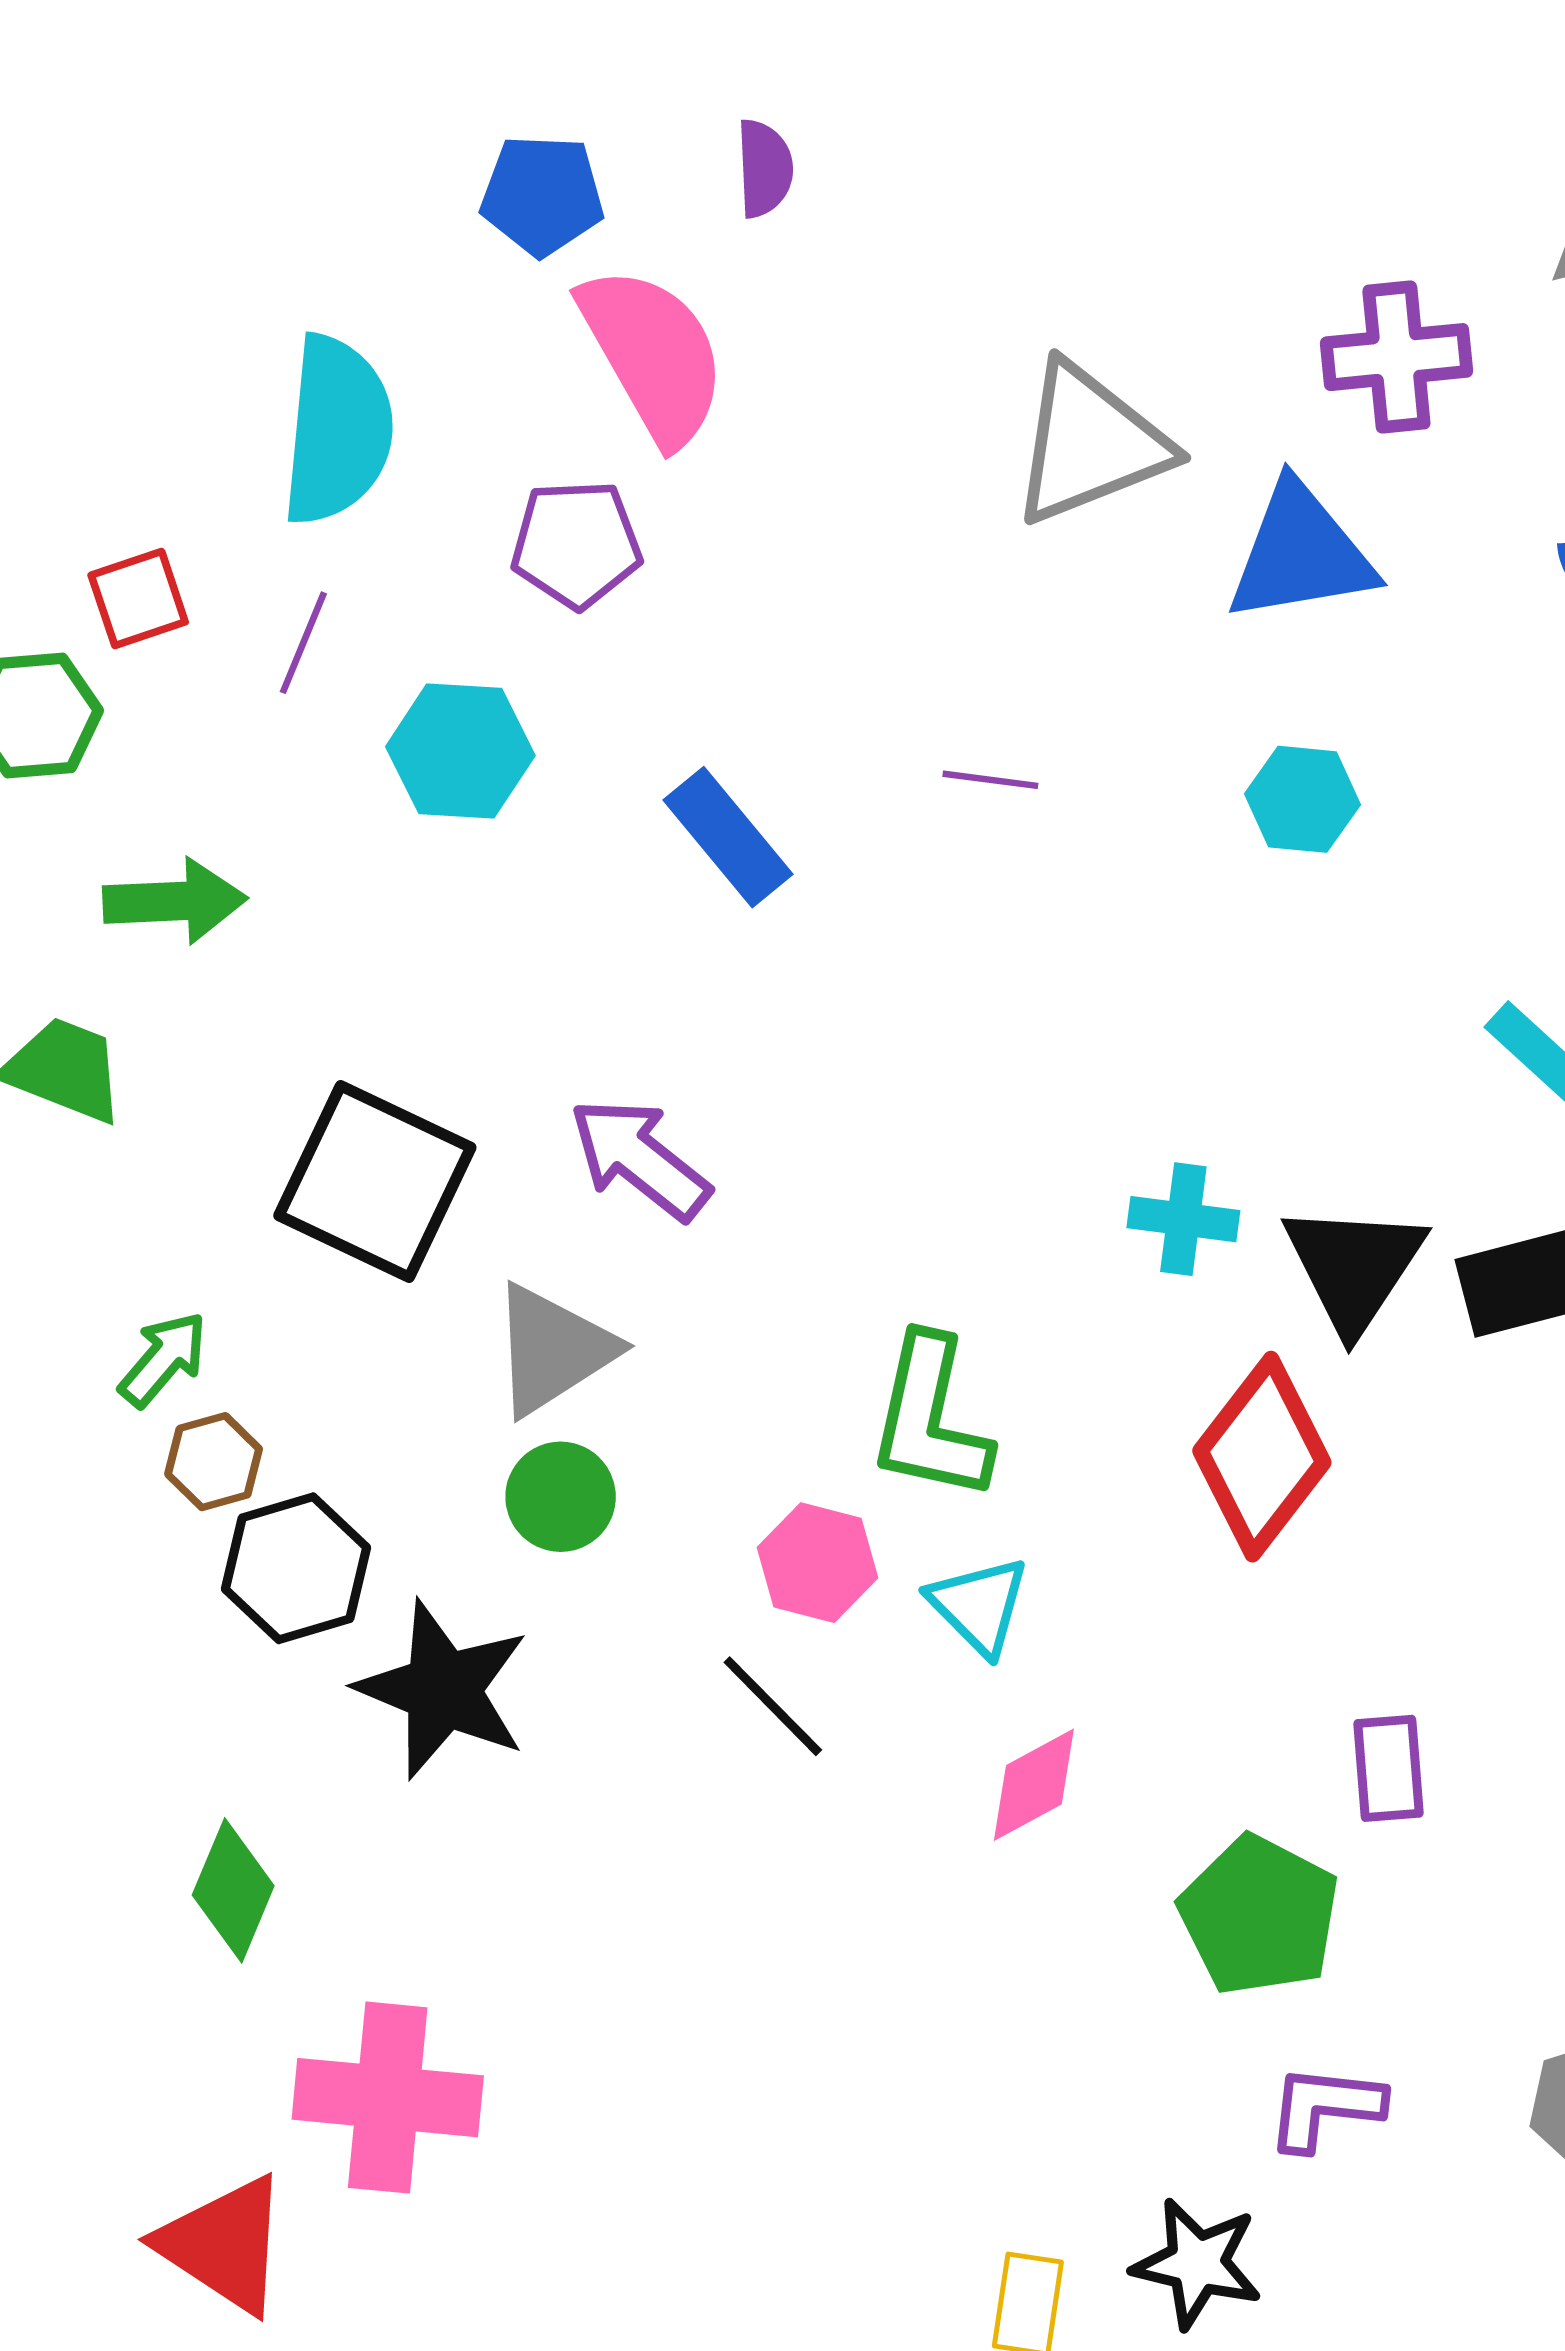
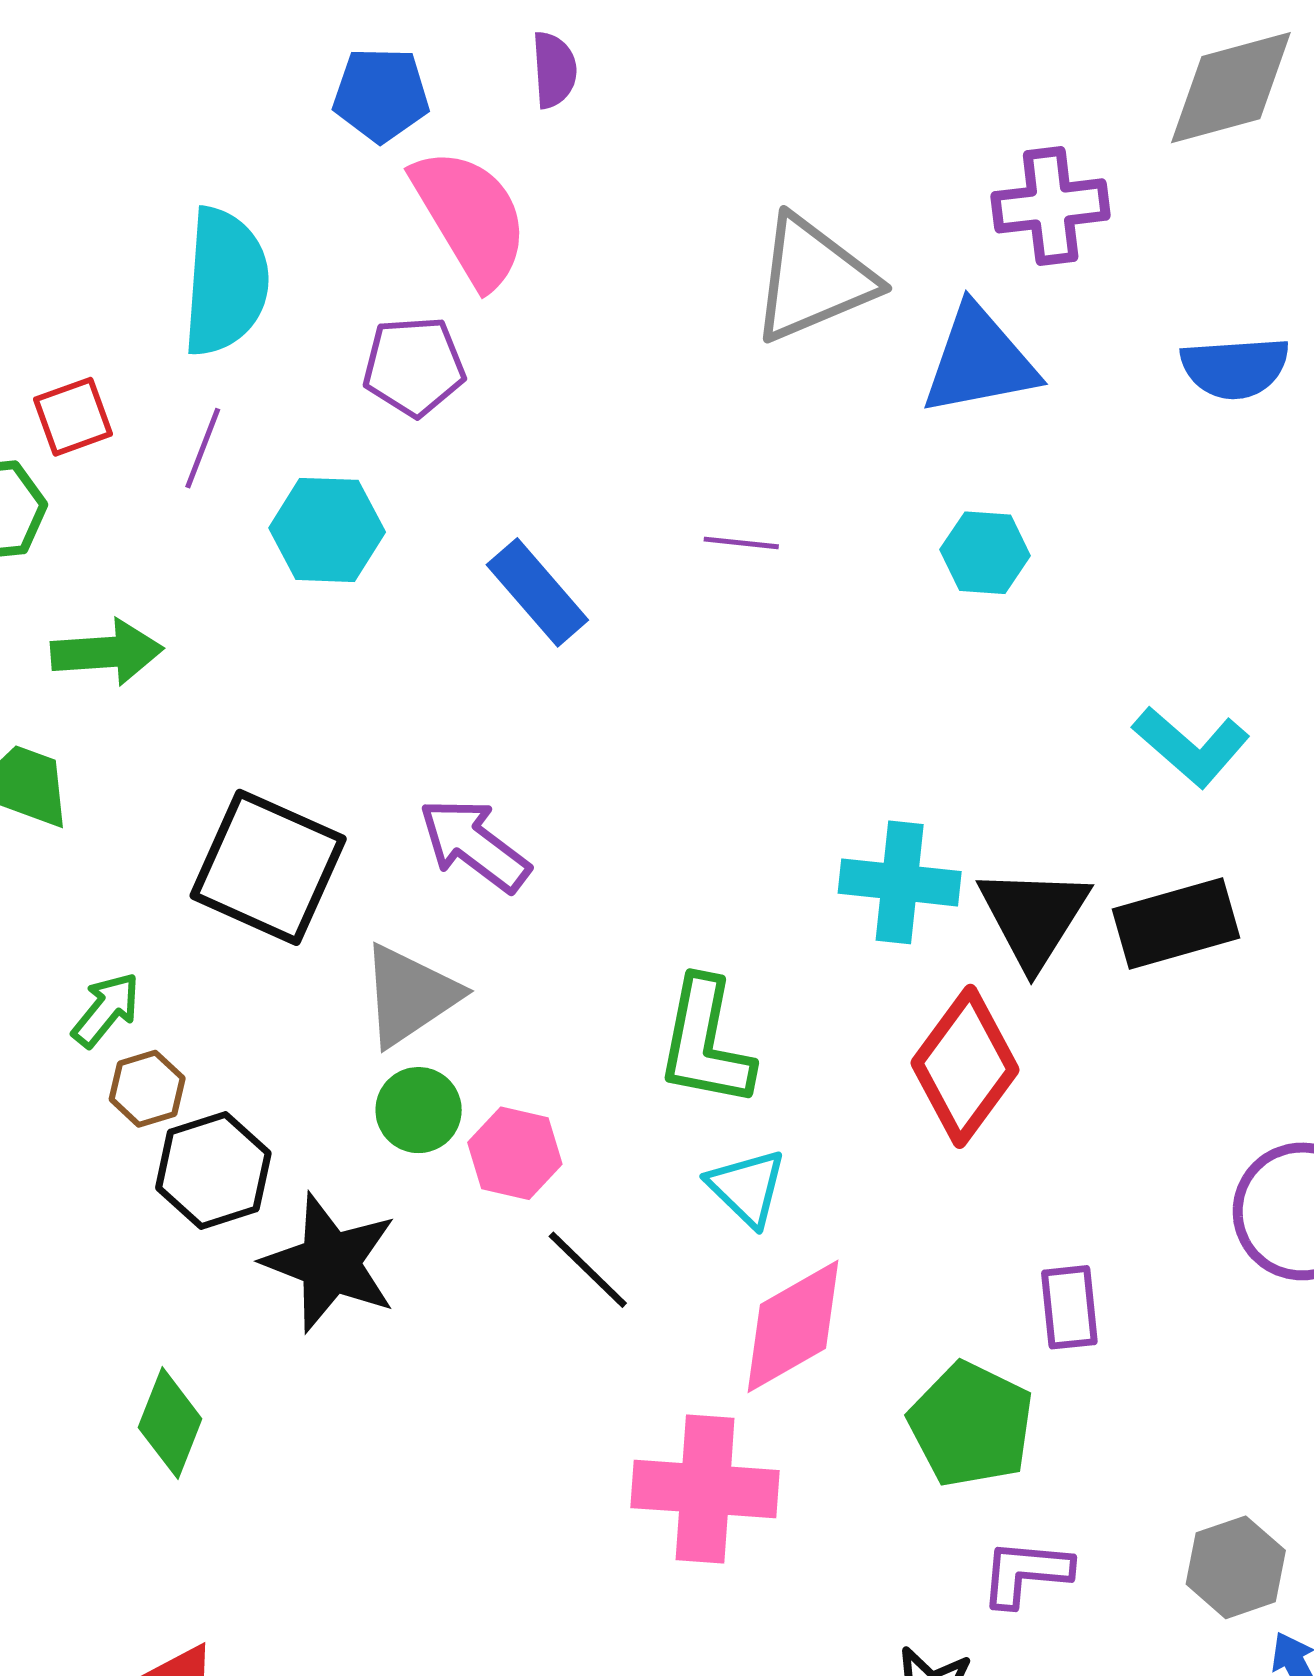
cyan cross: (1183, 1219) -> (900, 882), size x1.4
pink hexagon: (817, 1563) -> (515, 1153), moved
pink diamond: (1034, 1785) -> (793, 1326), size x1.5
pink cross: (388, 2098) -> (705, 1489), moved

